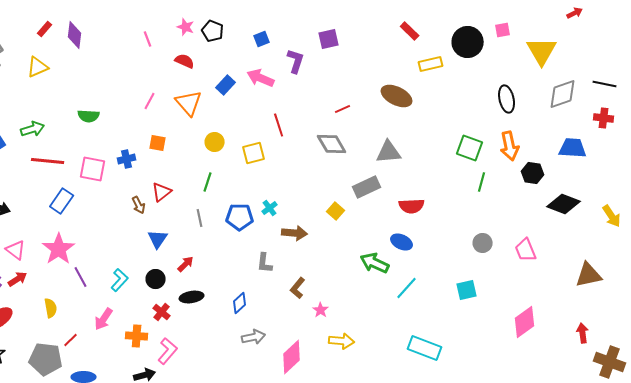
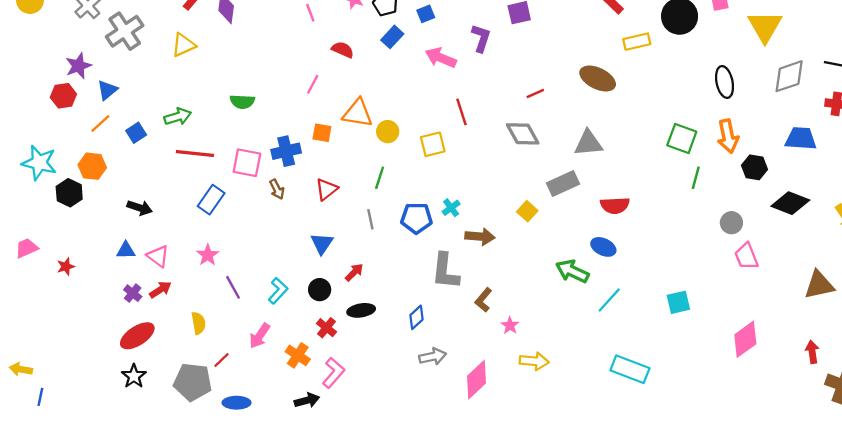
blue square: (262, 39) -> (426, 14), moved
red semicircle: (185, 61) -> (343, 50), moved
blue rectangle: (226, 85) -> (392, 37), moved
orange triangle: (189, 103) -> (358, 113), moved, turned -40
blue cross: (127, 159) -> (286, 151), size x1.4
brown arrow: (139, 205) -> (277, 189), moved
gray circle: (483, 243) -> (731, 223), moved
pink star: (59, 249) -> (208, 255), size x0.6
gray L-shape: (265, 263) -> (445, 271), size x1.6
orange cross: (137, 336) -> (298, 355), turned 30

